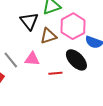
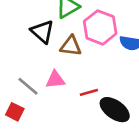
brown triangle: (48, 36) -> (71, 46), turned 36
black ellipse: (76, 60) -> (115, 110), moved

